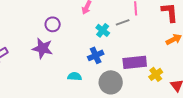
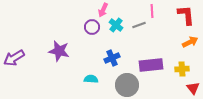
purple circle: (53, 24) -> (92, 27), moved
cyan cross: (103, 30) -> (116, 25), moved
yellow cross: (156, 74) -> (182, 69), moved, turned 32

